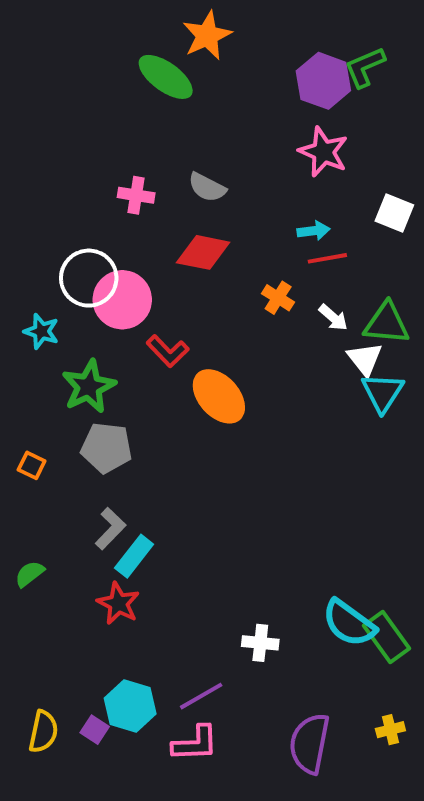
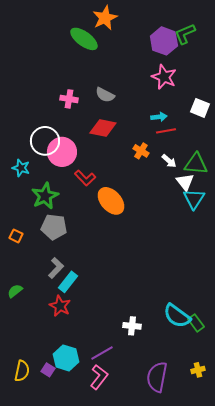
green rectangle: (387, 637) -> (196, 323), size x0.7
pink L-shape: (195, 743) -> (99, 377), turned -50

